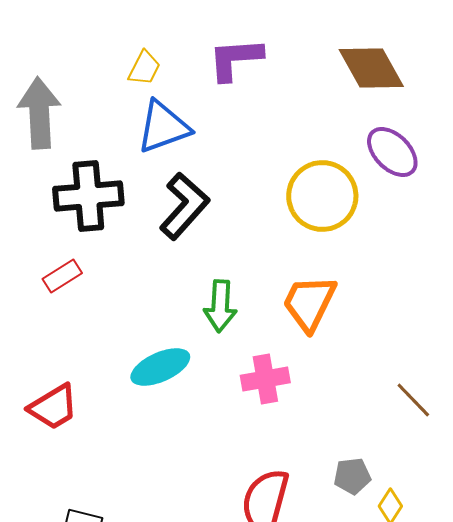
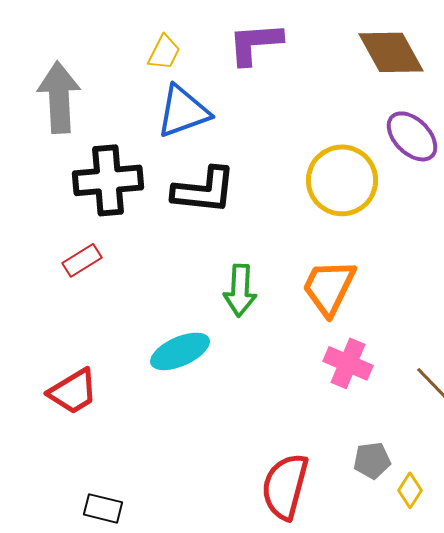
black L-shape: (184, 206) -> (204, 190), turned 54
pink cross: (265, 379) -> (348, 363), moved, turned 33

